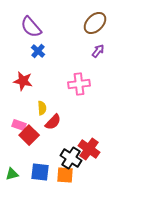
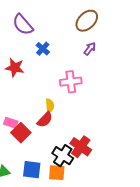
blue cross: (38, 51) -> (43, 49), moved
red star: (23, 81) -> (15, 68), moved
yellow semicircle: (42, 108) -> (50, 106), moved

